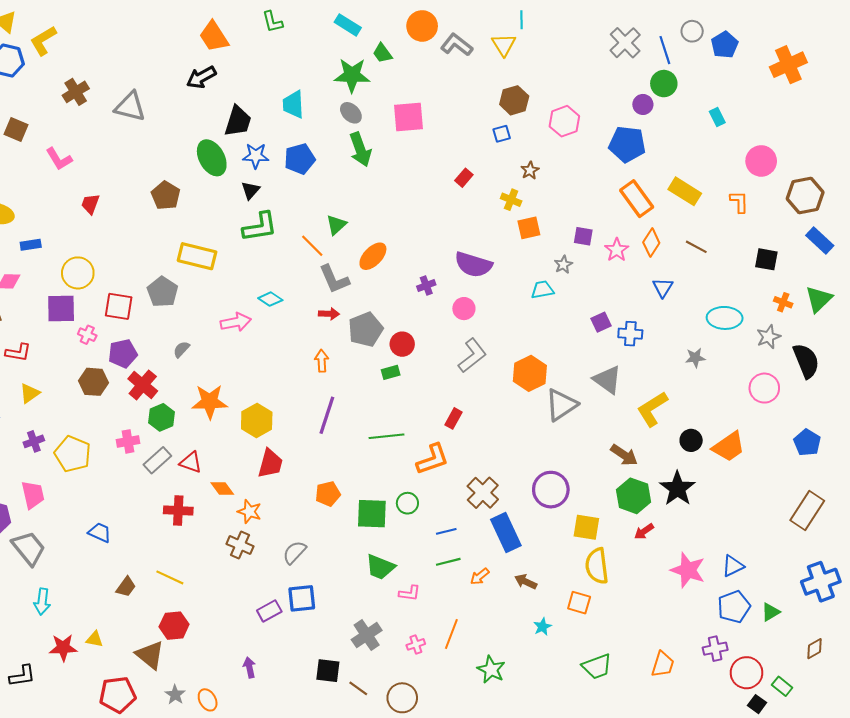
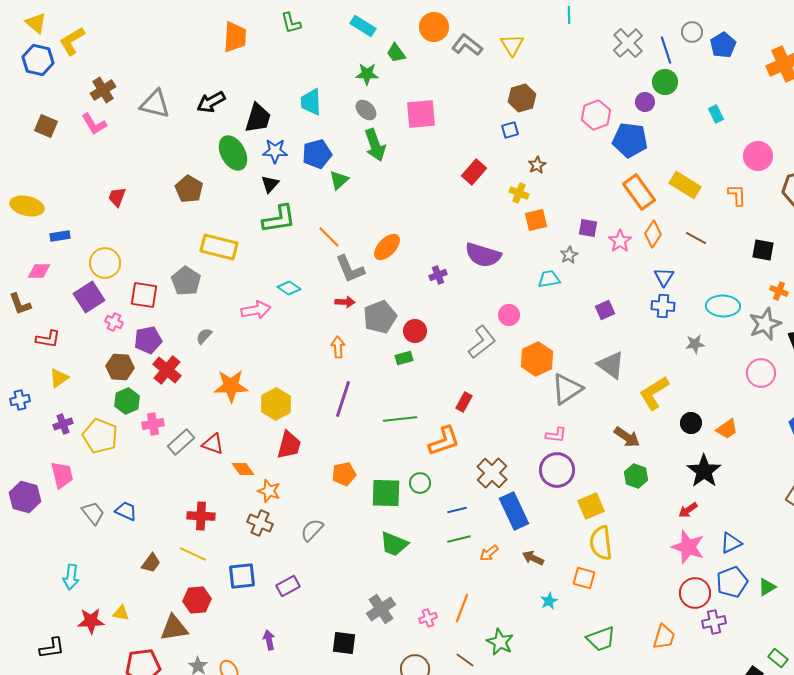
cyan line: (522, 20) -> (569, 15), moved
orange trapezoid: (214, 36) -> (235, 37), turned -144
green star: (352, 75) -> (367, 74), size x0.7
black arrow: (201, 77) -> (211, 102), moved
pink hexagon: (564, 121) -> (596, 115), moved
pink L-shape: (59, 159) -> (94, 124), moved
red rectangle: (464, 178) -> (474, 172), size x1.4
green triangle: (336, 225) -> (339, 180), moved
purple square: (61, 309) -> (89, 297), turned -32
pink circle: (464, 309) -> (509, 315), moved
blue cross: (630, 334) -> (663, 306), moved
gray star: (768, 337) -> (765, 324), size x1.4
green hexagon: (162, 417) -> (127, 401), moved
orange trapezoid: (729, 447) -> (727, 429), size x0.7
black star: (677, 489) -> (704, 471), moved
green hexagon: (633, 496) -> (636, 476), size x0.7
red cross: (178, 511) -> (201, 516), moved
yellow square: (586, 527) -> (591, 506), turned -32
red arrow: (644, 531) -> (688, 510), moved
gray trapezoid: (29, 548) -> (93, 513), moved, size x0.7
pink L-shape: (410, 593) -> (556, 435), moved
blue square: (302, 598) -> (242, 576), moved
brown triangle: (150, 655) -> (174, 628), turned -48
red circle: (747, 673) -> (695, 593), moved
brown line: (358, 688) -> (465, 660), moved

